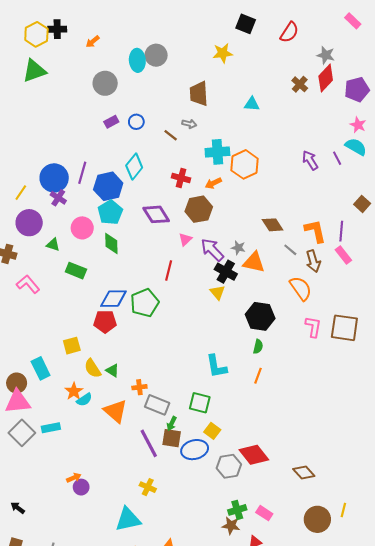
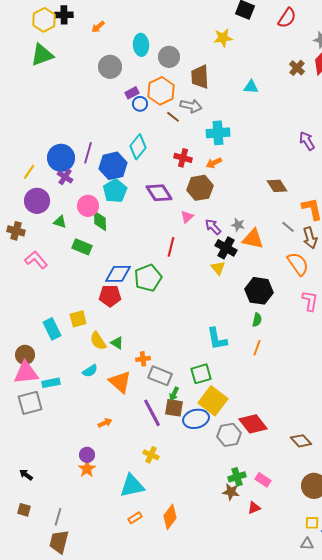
gray circle: (156, 55) -> (169, 57), moved
purple rectangle: (111, 122) -> (132, 93), moved
gray arrow: (189, 124) -> (191, 106), size x1.5
orange hexagon: (245, 164) -> (161, 91), moved
brown diamond: (273, 225) -> (277, 186), moved
green diamond: (111, 244) -> (100, 221), moved
purple arrow: (212, 250) -> (213, 227), size x0.7
cyan rectangle: (41, 368) -> (52, 329), moved
orange star: (74, 391) -> (87, 469), moved
green square: (200, 403) -> (201, 374), turned -30
cyan rectangle: (51, 428) -> (51, 383), moved
yellow square: (212, 431) -> (213, 401), size x1.8
gray square: (22, 433) -> (30, 403), turned 30
orange arrow: (74, 478) -> (105, 423), moved

